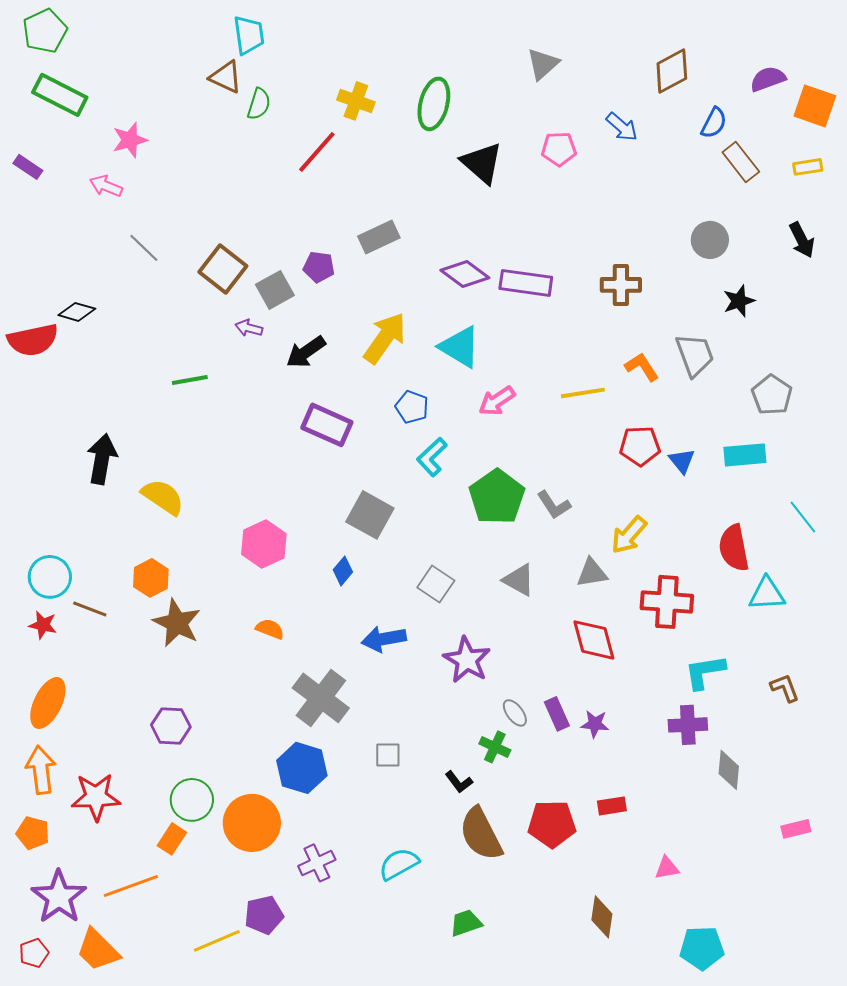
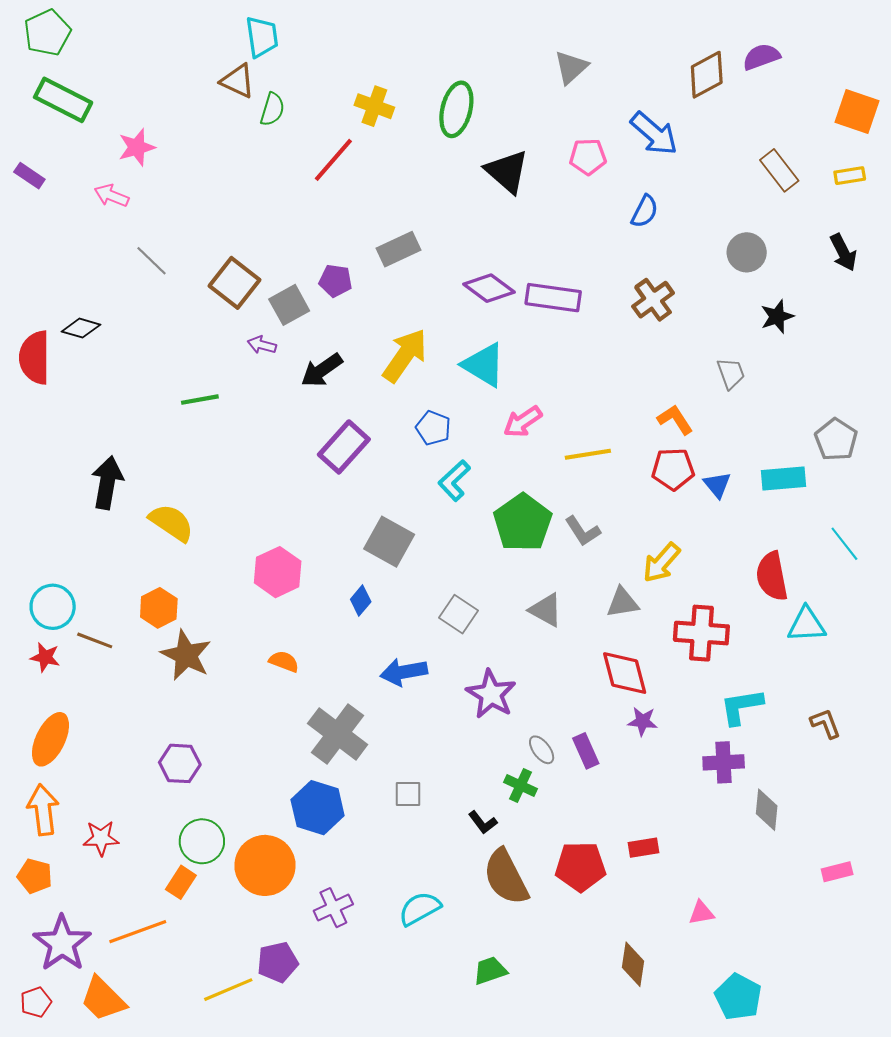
purple semicircle: (768, 79) -> (761, 57), moved
blue semicircle: (714, 123) -> (645, 211), moved
blue arrow: (622, 127) -> (654, 134), size x1.4
brown cross: (621, 285) -> (653, 300), turned -36
red semicircle: (33, 340) -> (35, 358), turned 102
gray trapezoid: (695, 355) -> (731, 373), size x0.7
orange L-shape: (642, 367) -> (675, 420), moved
yellow line: (583, 393) -> (588, 454), moved
gray pentagon: (772, 395) -> (836, 440), moved
purple rectangle: (327, 425) -> (344, 447), turned -72
purple star: (595, 724) -> (643, 721), moved
red star: (96, 797) -> (101, 838), size x0.7
cyan pentagon: (702, 948) -> (738, 997), turned 30

